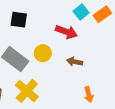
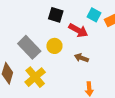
cyan square: (81, 12) -> (94, 15), turned -32
black square: (19, 20) -> (56, 15), moved

